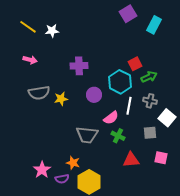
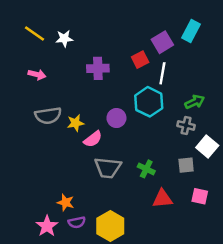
purple square: (128, 14) -> (162, 42), moved
red square: (135, 64) -> (140, 60), moved
purple cross: (79, 66) -> (98, 68), moved
green arrow: (149, 77) -> (195, 102), moved
white line: (129, 106) -> (162, 73), moved
pink semicircle: (111, 118) -> (93, 139), moved
orange star: (73, 163) -> (66, 202), moved
pink star: (42, 170) -> (47, 226), moved

